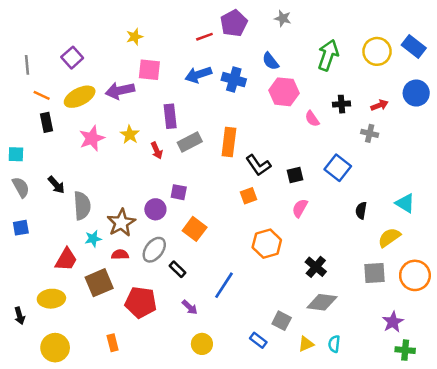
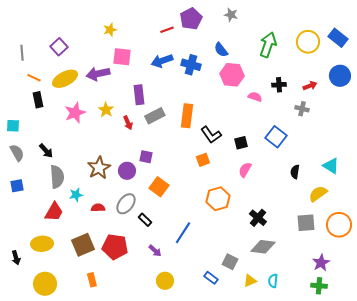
pink semicircle: (312, 119) -> (255, 97), turned 144
gray semicircle: (82, 206) -> (57, 177), moved
brown star: (121, 223) -> (99, 168), moved
brown square: (99, 283) -> (83, 245), moved
green cross: (405, 350) -> (319, 286), moved

